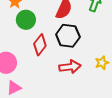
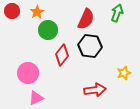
red arrow: (70, 67) -> (95, 90), moved

